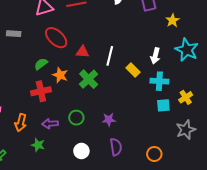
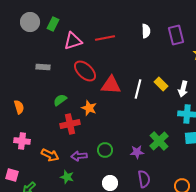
red triangle: (82, 52) -> (111, 85), size x1.5
green semicircle: (41, 64) -> (60, 100), moved
yellow rectangle: (133, 70) -> (161, 84), moved
green cross: (89, 79) -> (159, 141), moved
orange arrow: (21, 123) -> (50, 155), turned -78

